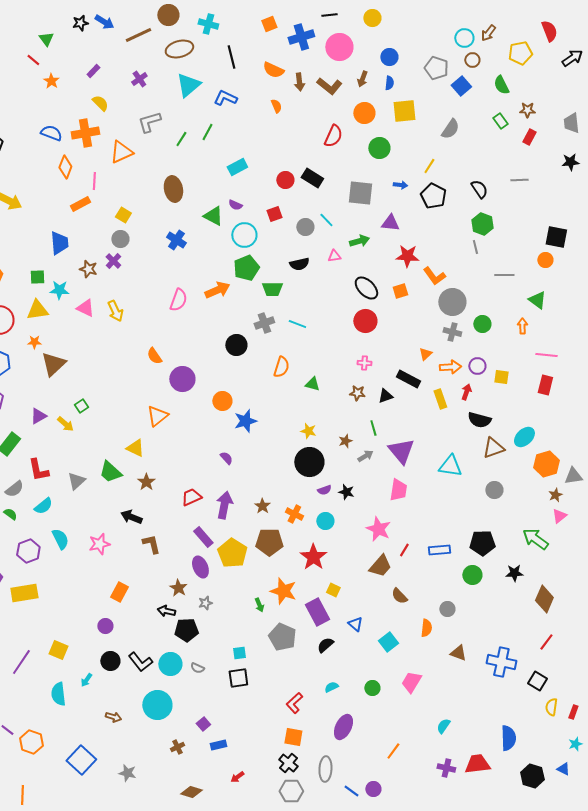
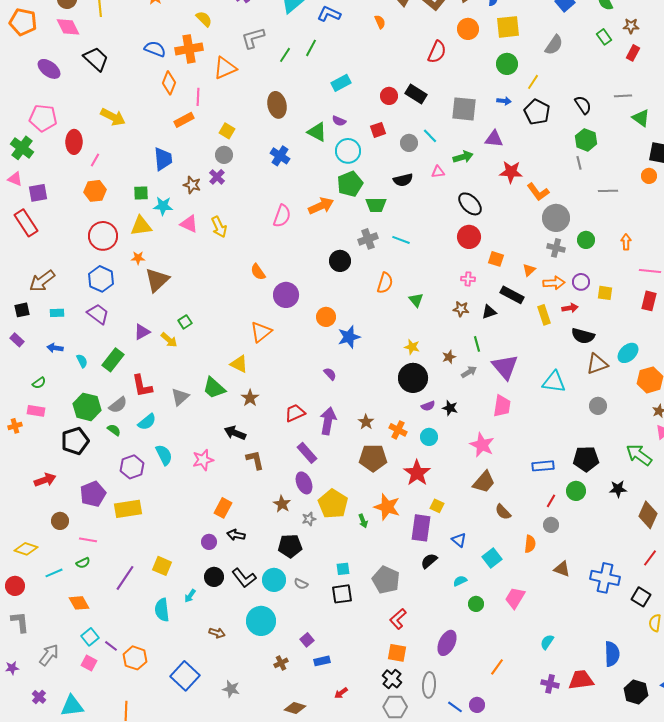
green circle: (379, 148) -> (507, 64), moved
orange square: (400, 291) -> (496, 259), moved, turned 35
green triangle: (537, 300) -> (641, 118), moved
green triangle: (312, 384) -> (416, 300), turned 35
red arrow: (466, 392) -> (570, 308), turned 63
red line: (404, 550) -> (551, 501), moved
yellow pentagon: (232, 553) -> (333, 504), moved
black arrow: (166, 611) -> (236, 535), moved
purple rectangle: (317, 612) -> (421, 528), turned 36
gray pentagon: (282, 637) -> (386, 580), moved
cyan semicircle: (331, 687) -> (460, 581), moved

